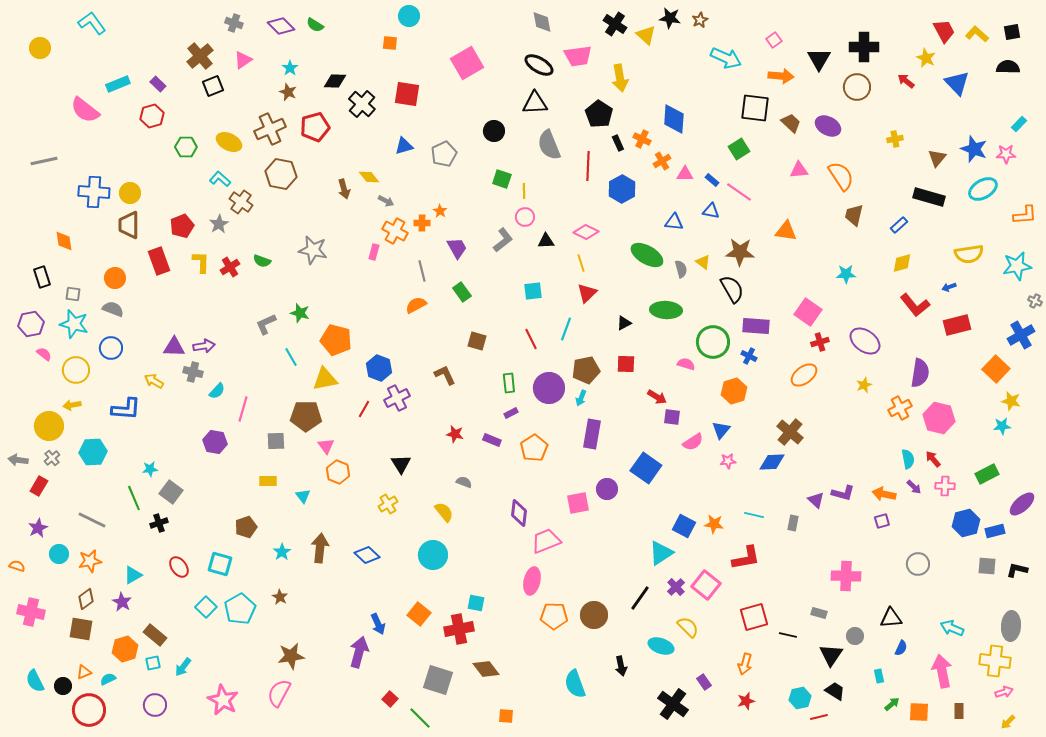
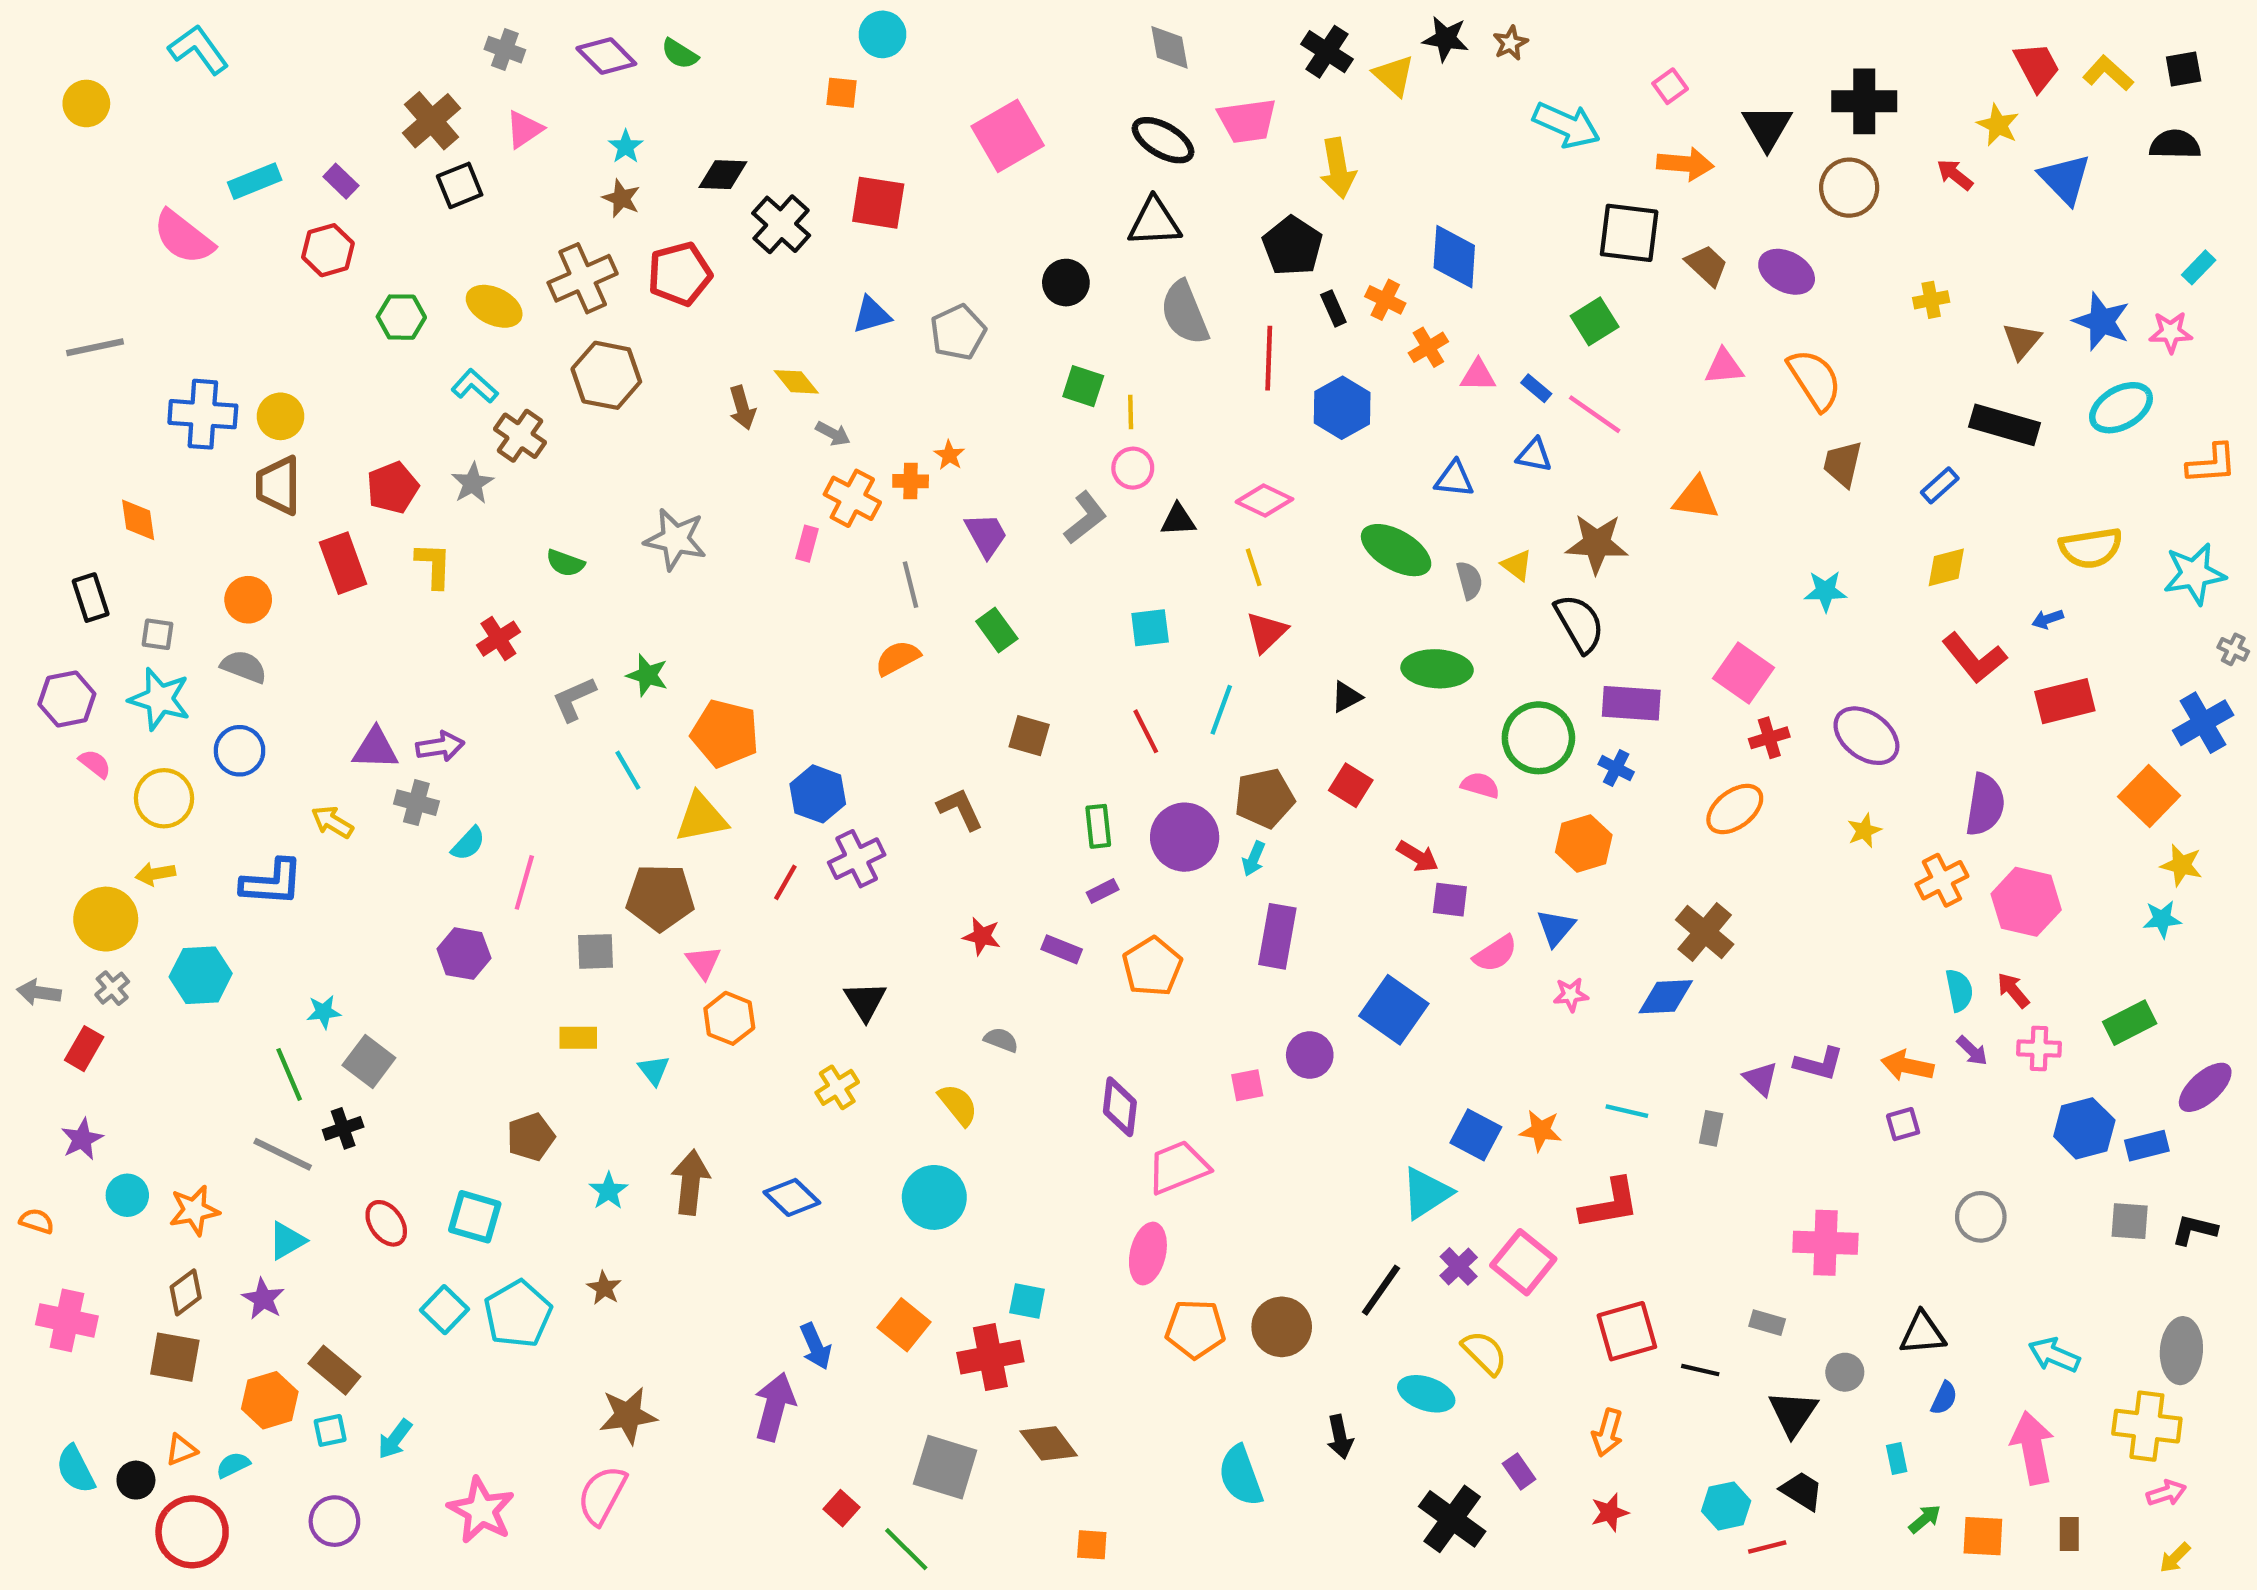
red cross: (230, 267) -> (498, 639), moved
red square: (626, 364) -> (1351, 785), turned 30
pink square: (578, 503) -> (1247, 1085), size x0.7
gray line: (92, 520) -> (283, 1154), moved

